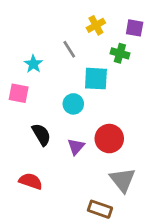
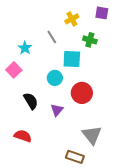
purple square: (135, 28) -> (102, 13), moved
pink square: (19, 93) -> (14, 70), turned 35
red circle: (109, 139) -> (82, 93), moved

